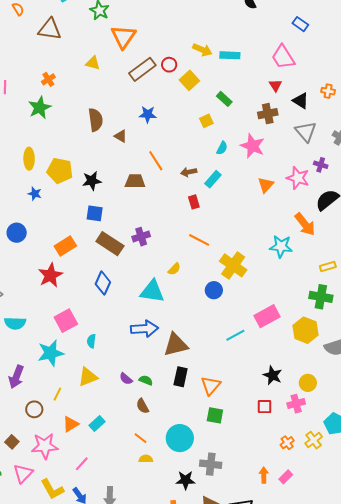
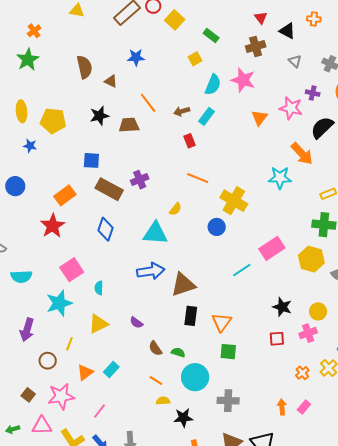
gray triangle: (306, 132) -> (295, 61), size x0.6
cyan semicircle: (222, 148) -> (213, 85), size x1.5
black star: (92, 181) -> (99, 116), moved
green semicircle: (146, 380) -> (178, 352), moved
pink triangle: (23, 473) -> (42, 426), turned 50
black star: (185, 480) -> (183, 418), moved

